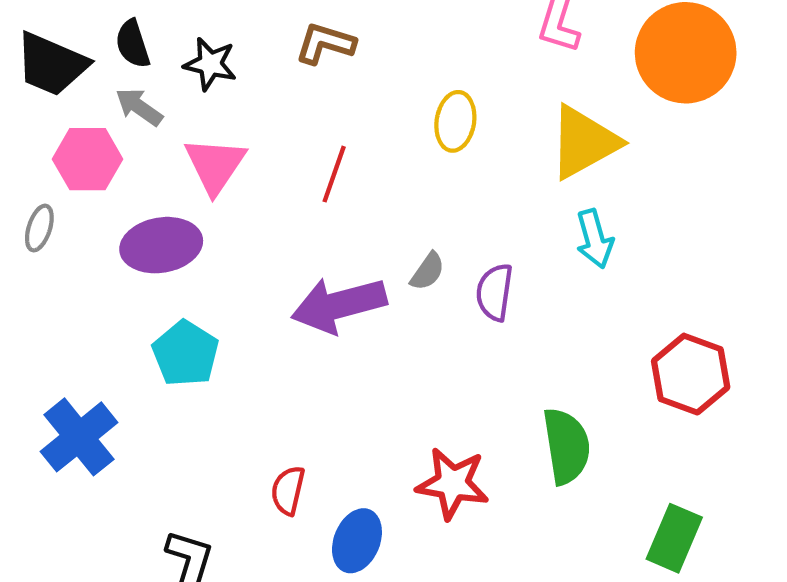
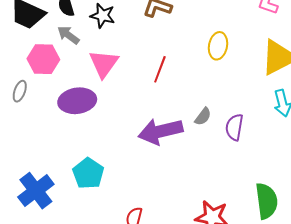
cyan pentagon: (185, 353) -> (88, 173), moved

